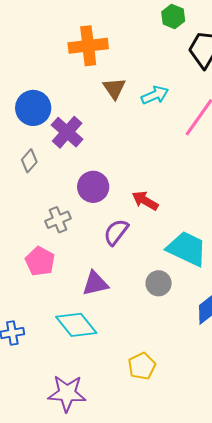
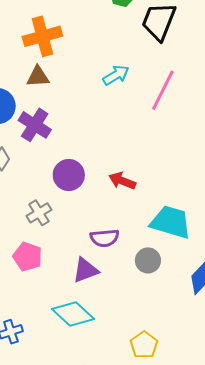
brown triangle: (114, 88) -> (38, 77), moved, turned -50
purple semicircle: (116, 232) -> (105, 238), moved, turned -124

